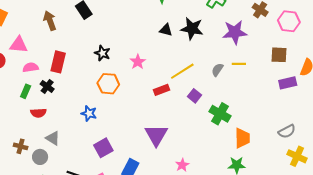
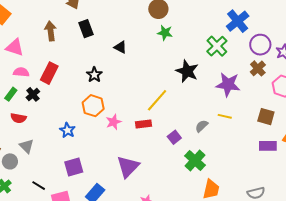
black triangle: (166, 30) -> (120, 47), moved
pink star: (138, 62) -> (114, 122), moved
gray semicircle: (217, 70) -> (202, 126), moved
yellow line: (182, 71) -> (157, 100), moved, turned -30

